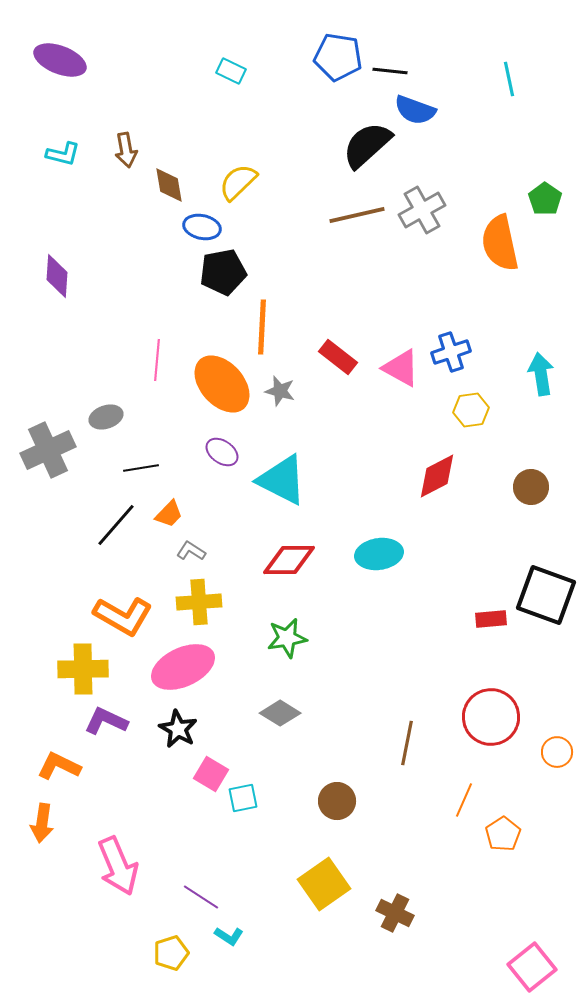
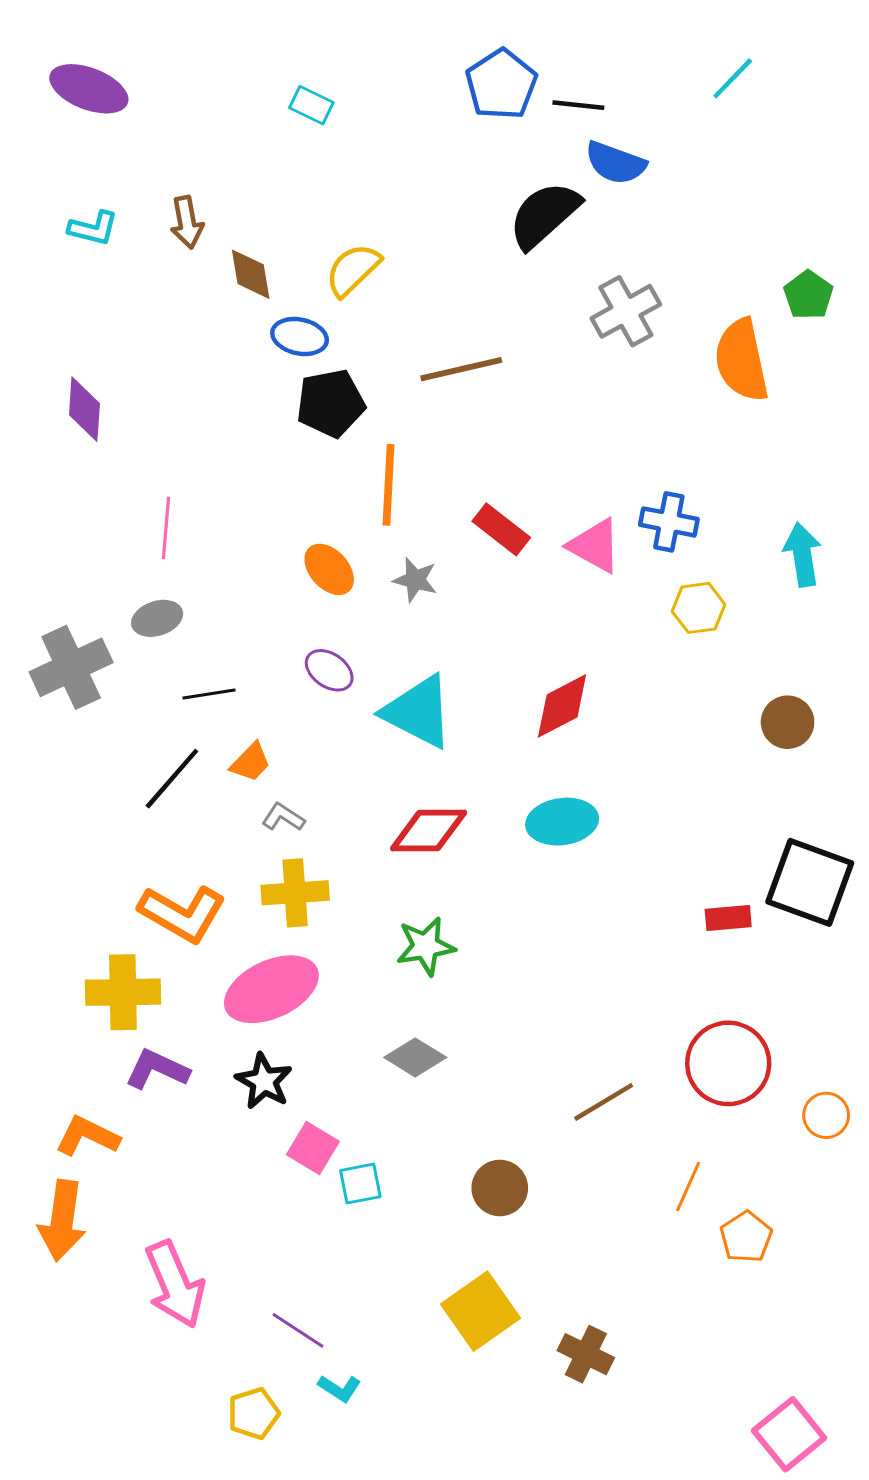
blue pentagon: (338, 57) -> (501, 84), turned 30
cyan rectangle: (231, 71) -> (311, 105), moved
cyan line: (509, 79) -> (733, 78), moved, turned 56
brown line: (357, 215) -> (461, 369), moved
blue cross: (451, 352) -> (669, 522), turned 30
pink line: (157, 360) -> (166, 528), moved
orange ellipse: (222, 384) -> (329, 569), size x0.6
red diamond: (437, 476) -> (562, 706), moved
brown line: (407, 743) -> (604, 1102), turned 48
orange arrow: (42, 823) -> (62, 1221), size x1.4

